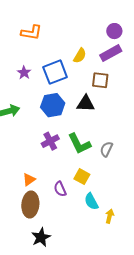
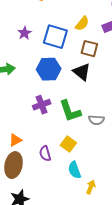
blue square: (55, 72) -> (55, 37), turned 30
brown square: (100, 80) -> (89, 49), moved
black triangle: (86, 104) -> (82, 72), turned 30
gray semicircle: (106, 149) -> (96, 120), turned -119

